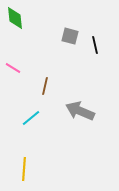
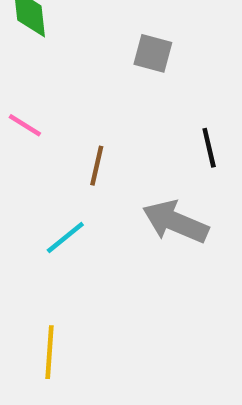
black line: (95, 45) -> (209, 148), moved

